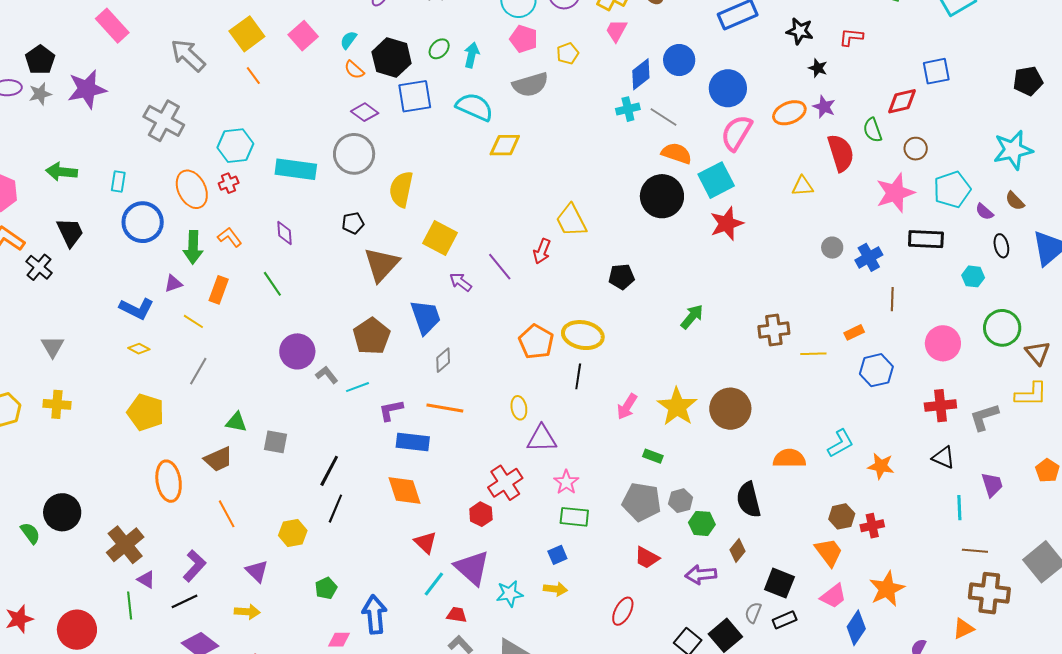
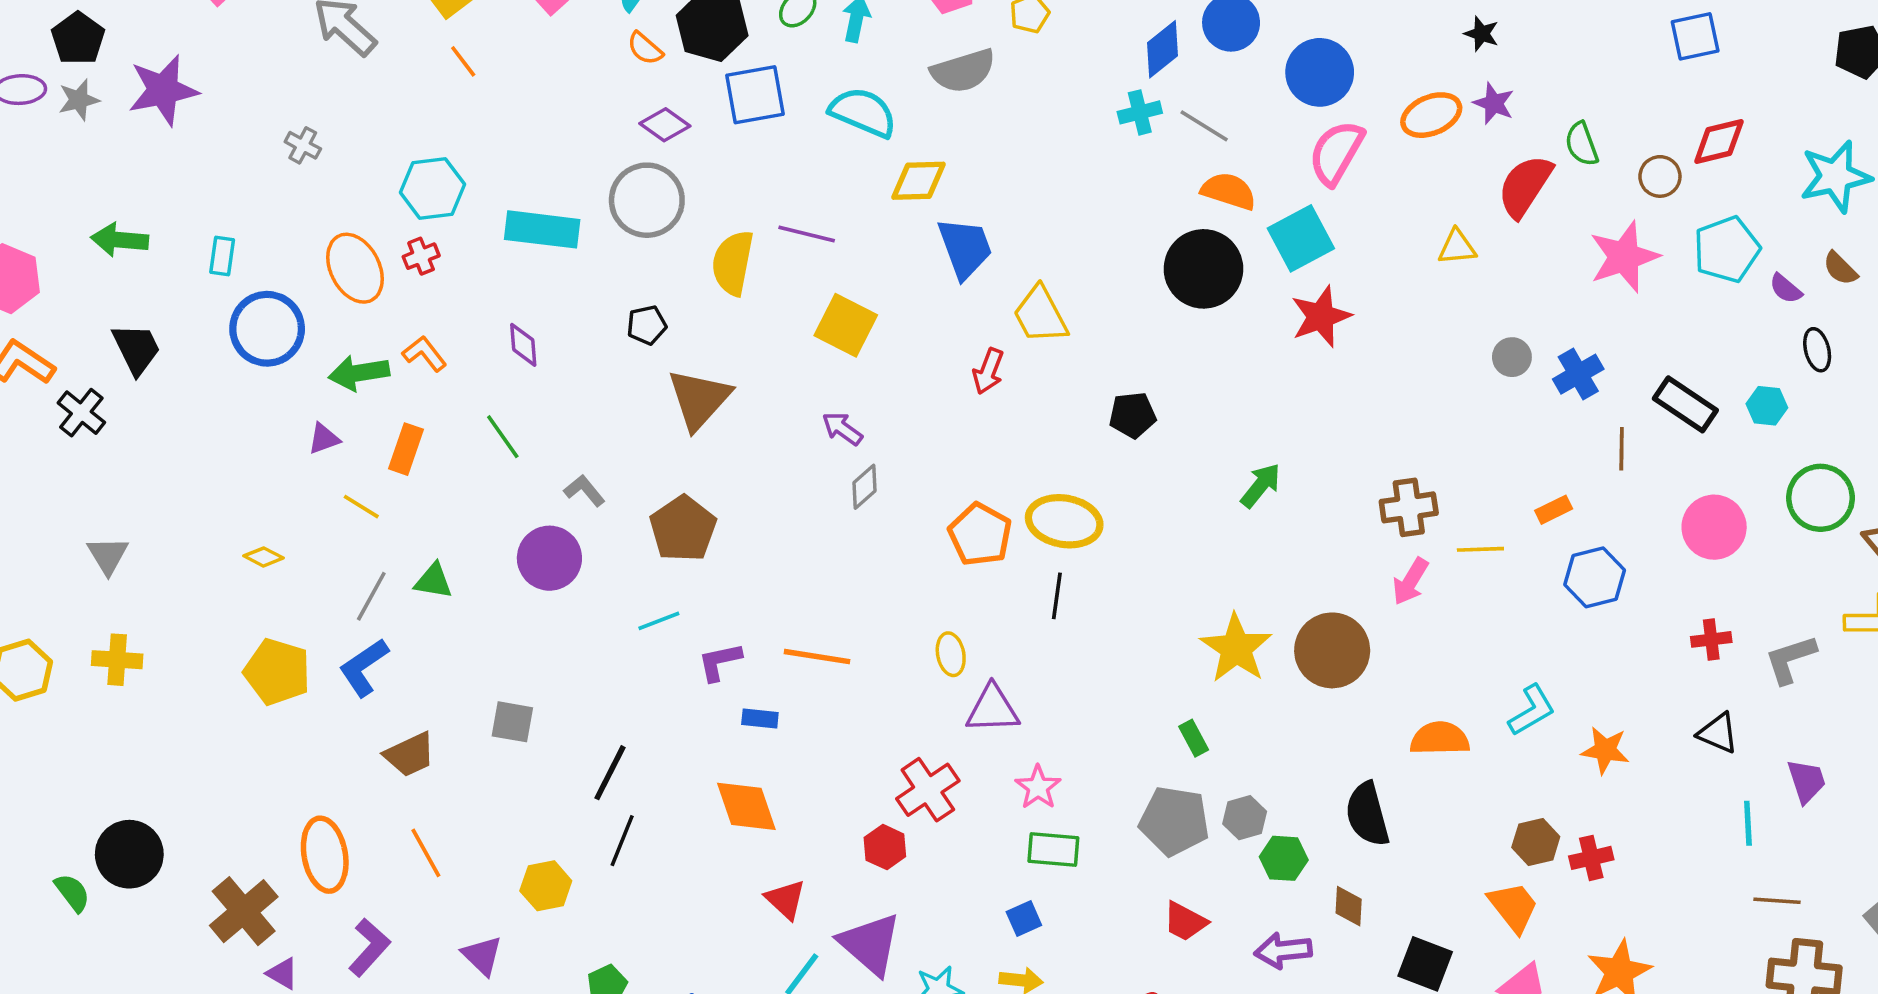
red diamond: (902, 101) -> (1719, 141), moved
gray cross: (164, 121) -> (303, 145), size x0.5
red semicircle: (841, 153) -> (1525, 186), turned -129
yellow square: (440, 238) -> (846, 325), moved
black rectangle: (926, 239) -> (1685, 404), moved, turned 32
green arrow: (193, 247) -> (359, 373), turned 80
purple line: (500, 267) -> (807, 234), moved, turned -36
blue L-shape: (137, 309) -> (364, 667), moved, turned 120
blue trapezoid: (426, 317) -> (965, 248), moved
gray diamond: (443, 360) -> (865, 487), moved
gray L-shape: (327, 375) -> (584, 491), moved
red cross: (940, 406) -> (1711, 639), size x0.7
pink arrow: (627, 407) -> (1410, 581), moved
green triangle: (236, 422) -> (433, 581), moved
blue rectangle: (413, 442) -> (760, 719), size x0.6
green rectangle: (653, 456) -> (1194, 738), turned 42
orange ellipse: (169, 481) -> (325, 855), moved
brown diamond: (737, 550) -> (1349, 906), turned -35

